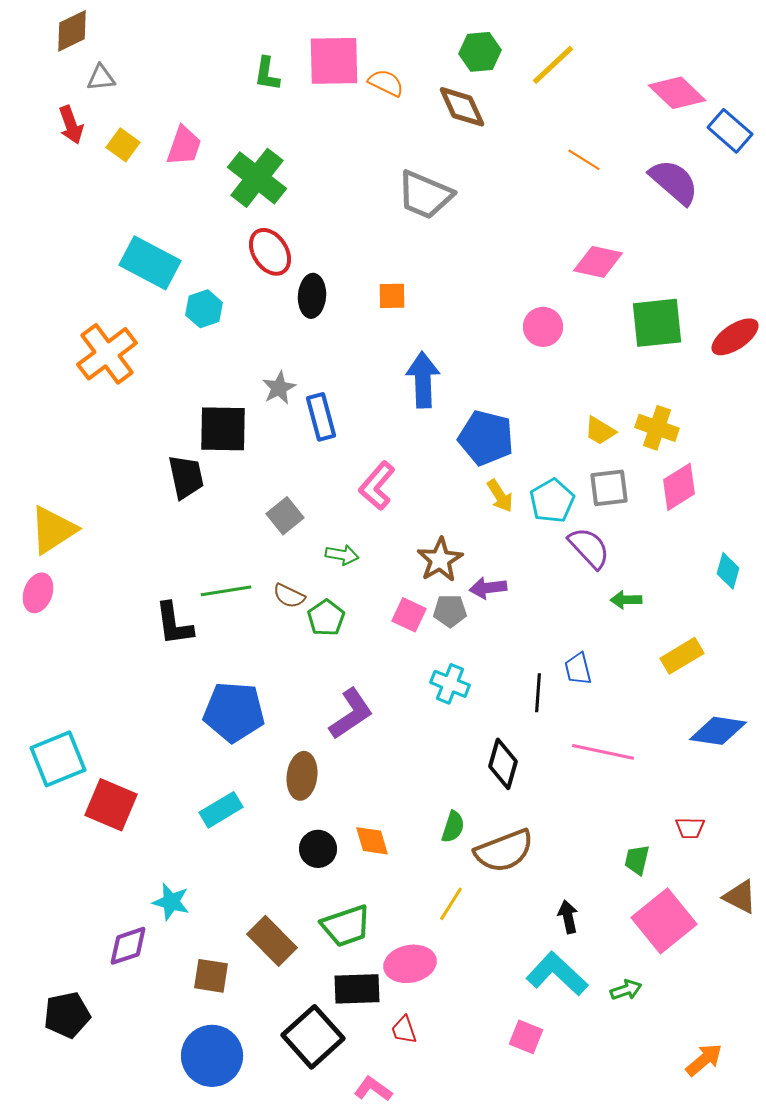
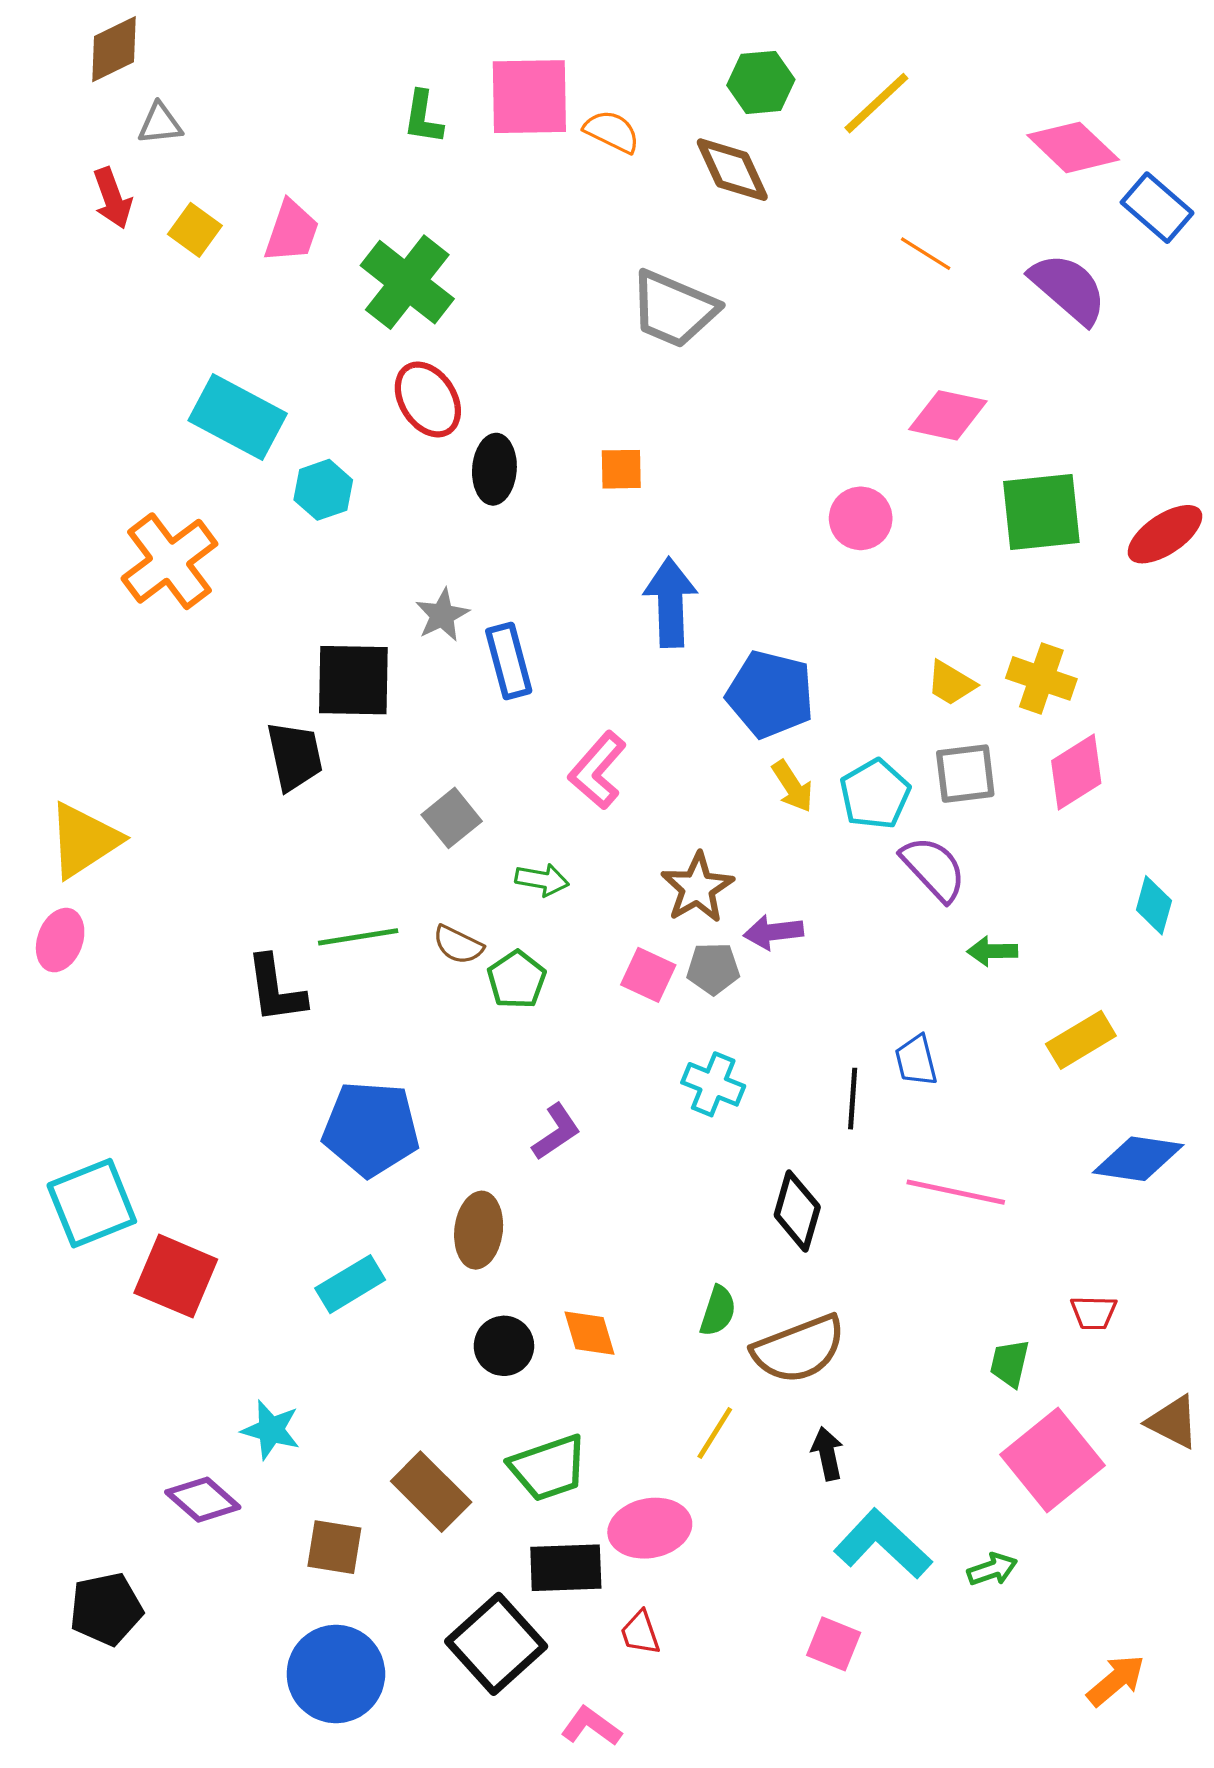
purple L-shape: (351, 714) -> (556, 1132), size x0.7
black arrow: (568, 917) -> (827, 1454), moved
purple diamond: (128, 946) -> (203, 1500), turned 60

